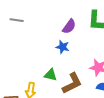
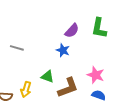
gray line: (17, 20) -> (17, 48), moved

